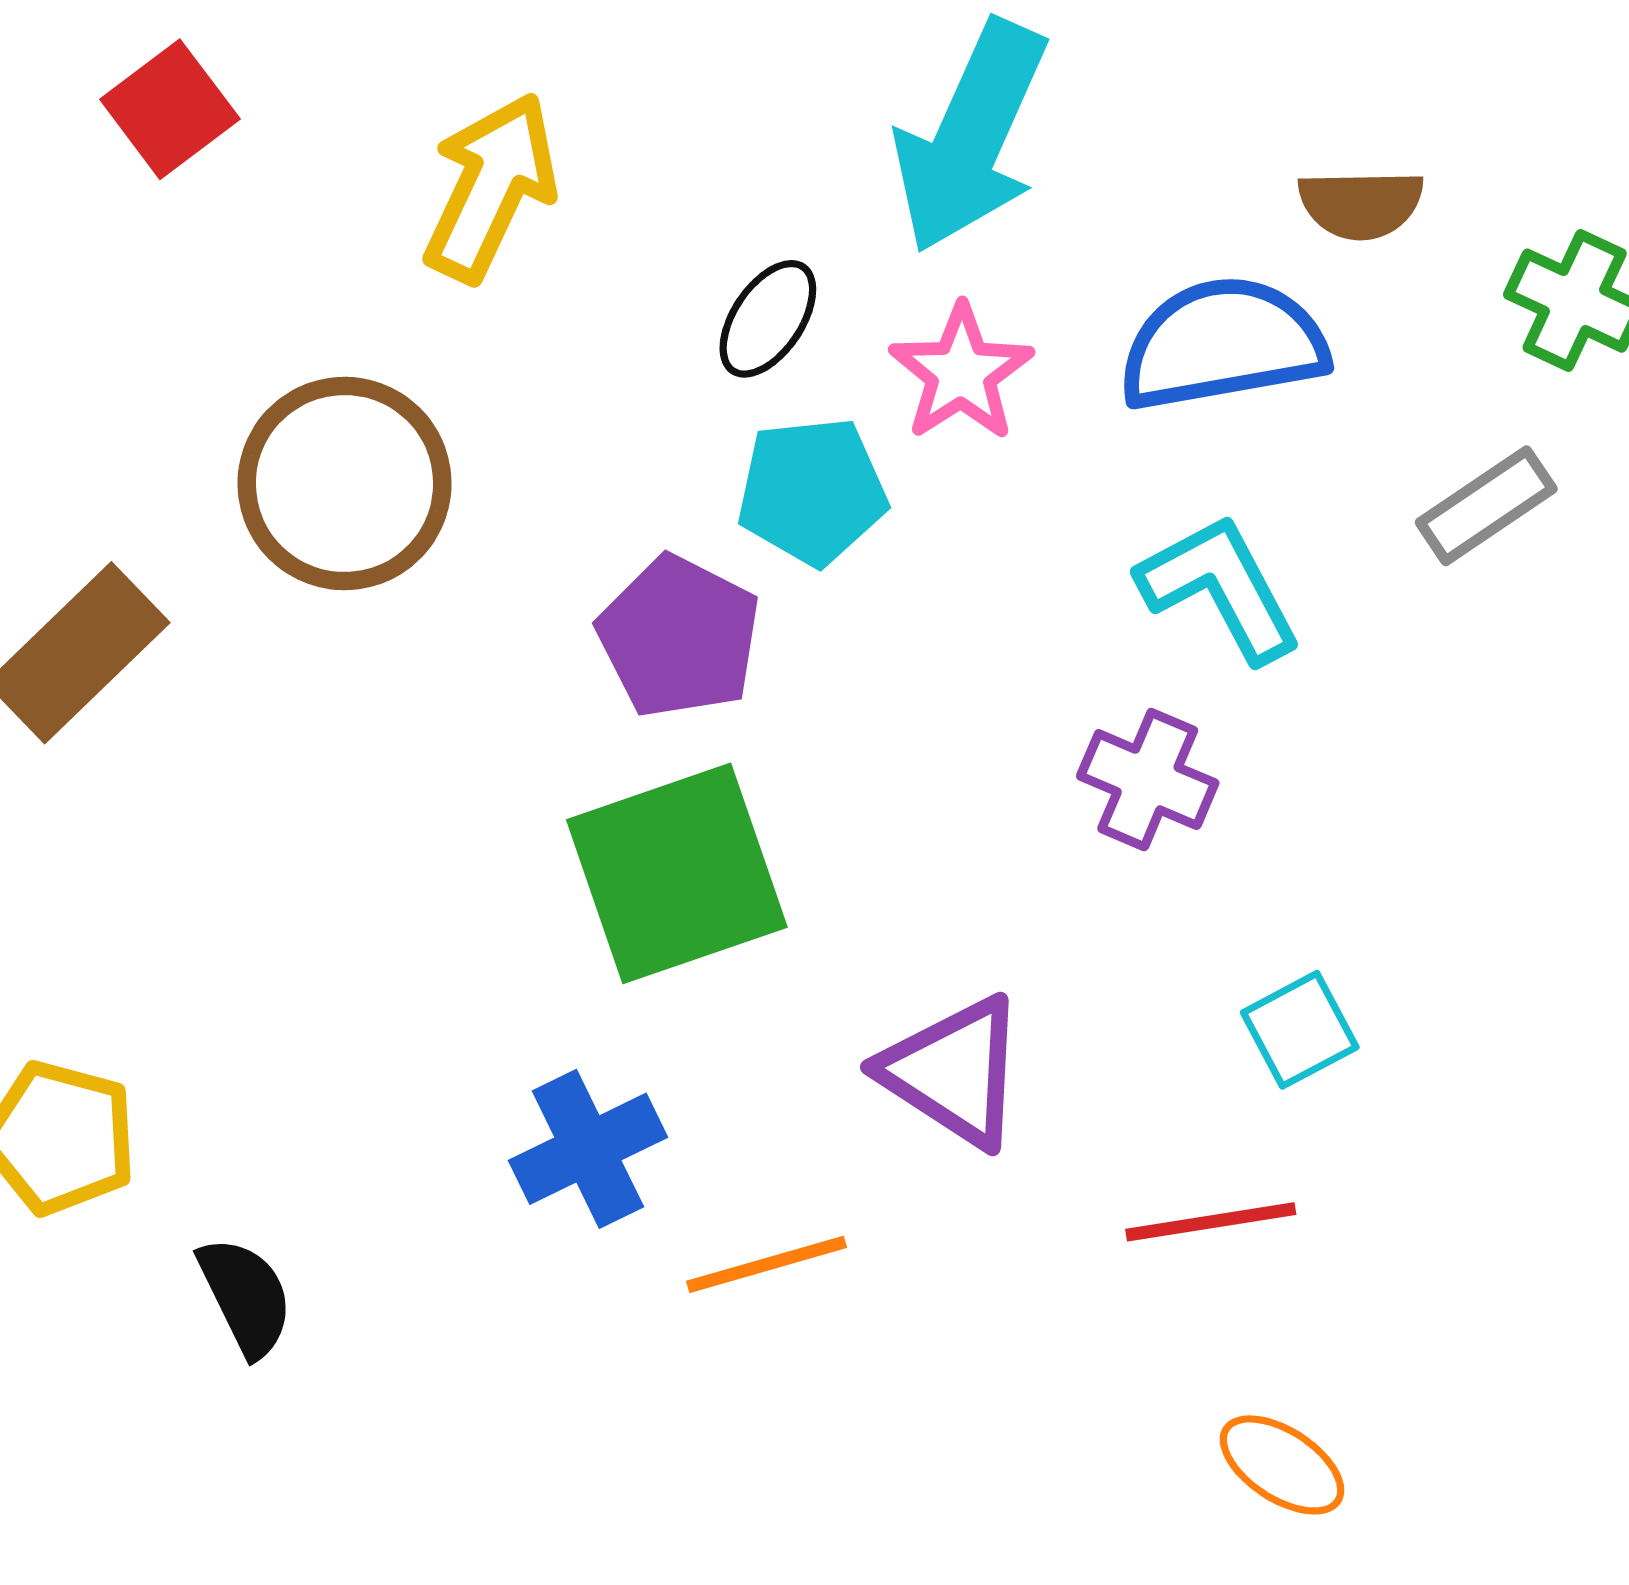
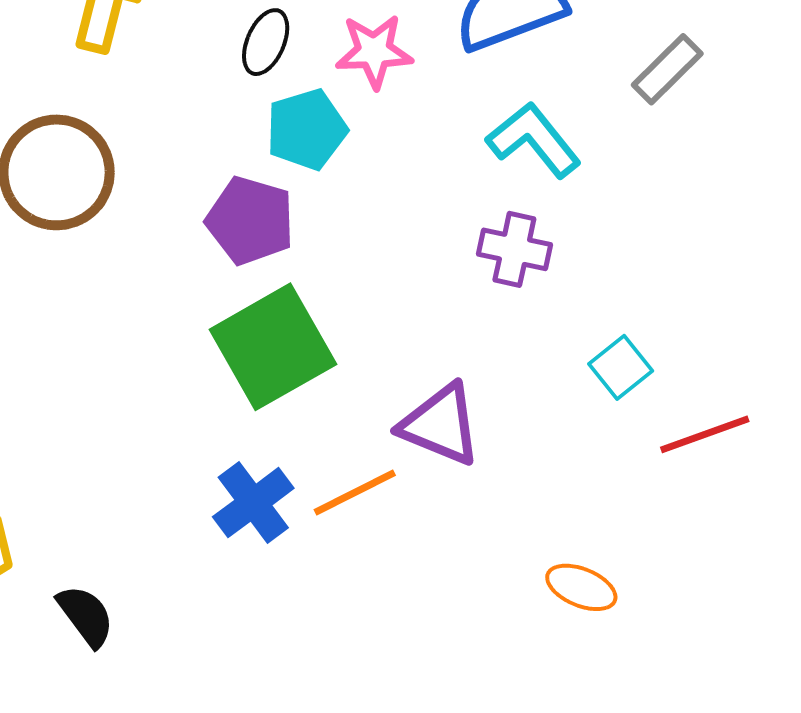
pink star: (961, 373) -> (374, 51), turned -30
red line: (1211, 1222) -> (705, 434), moved
orange line: (767, 1264) -> (355, 492), moved
orange ellipse: (1282, 1465) -> (581, 587), moved

